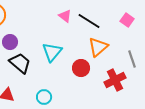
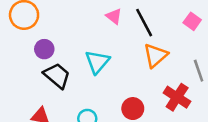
black line: (89, 21) -> (144, 23), turned 30
red circle: (81, 68) -> (133, 109), moved
red cross: (115, 80) -> (177, 97), turned -30

